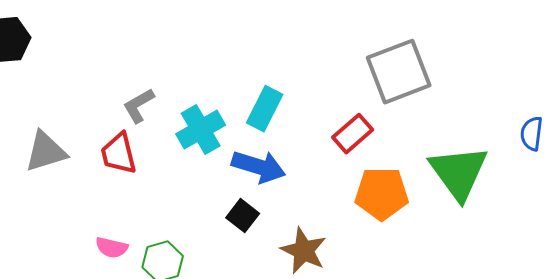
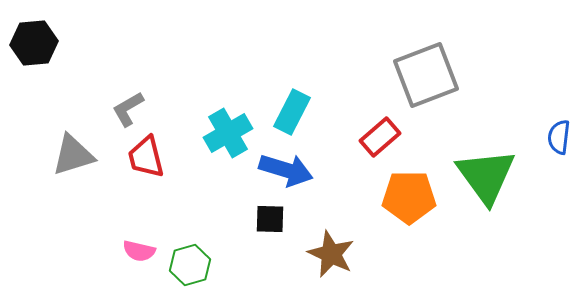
gray L-shape: (139, 106) -> (128, 109), moved
black square: (243, 216) -> (270, 219), turned -36

